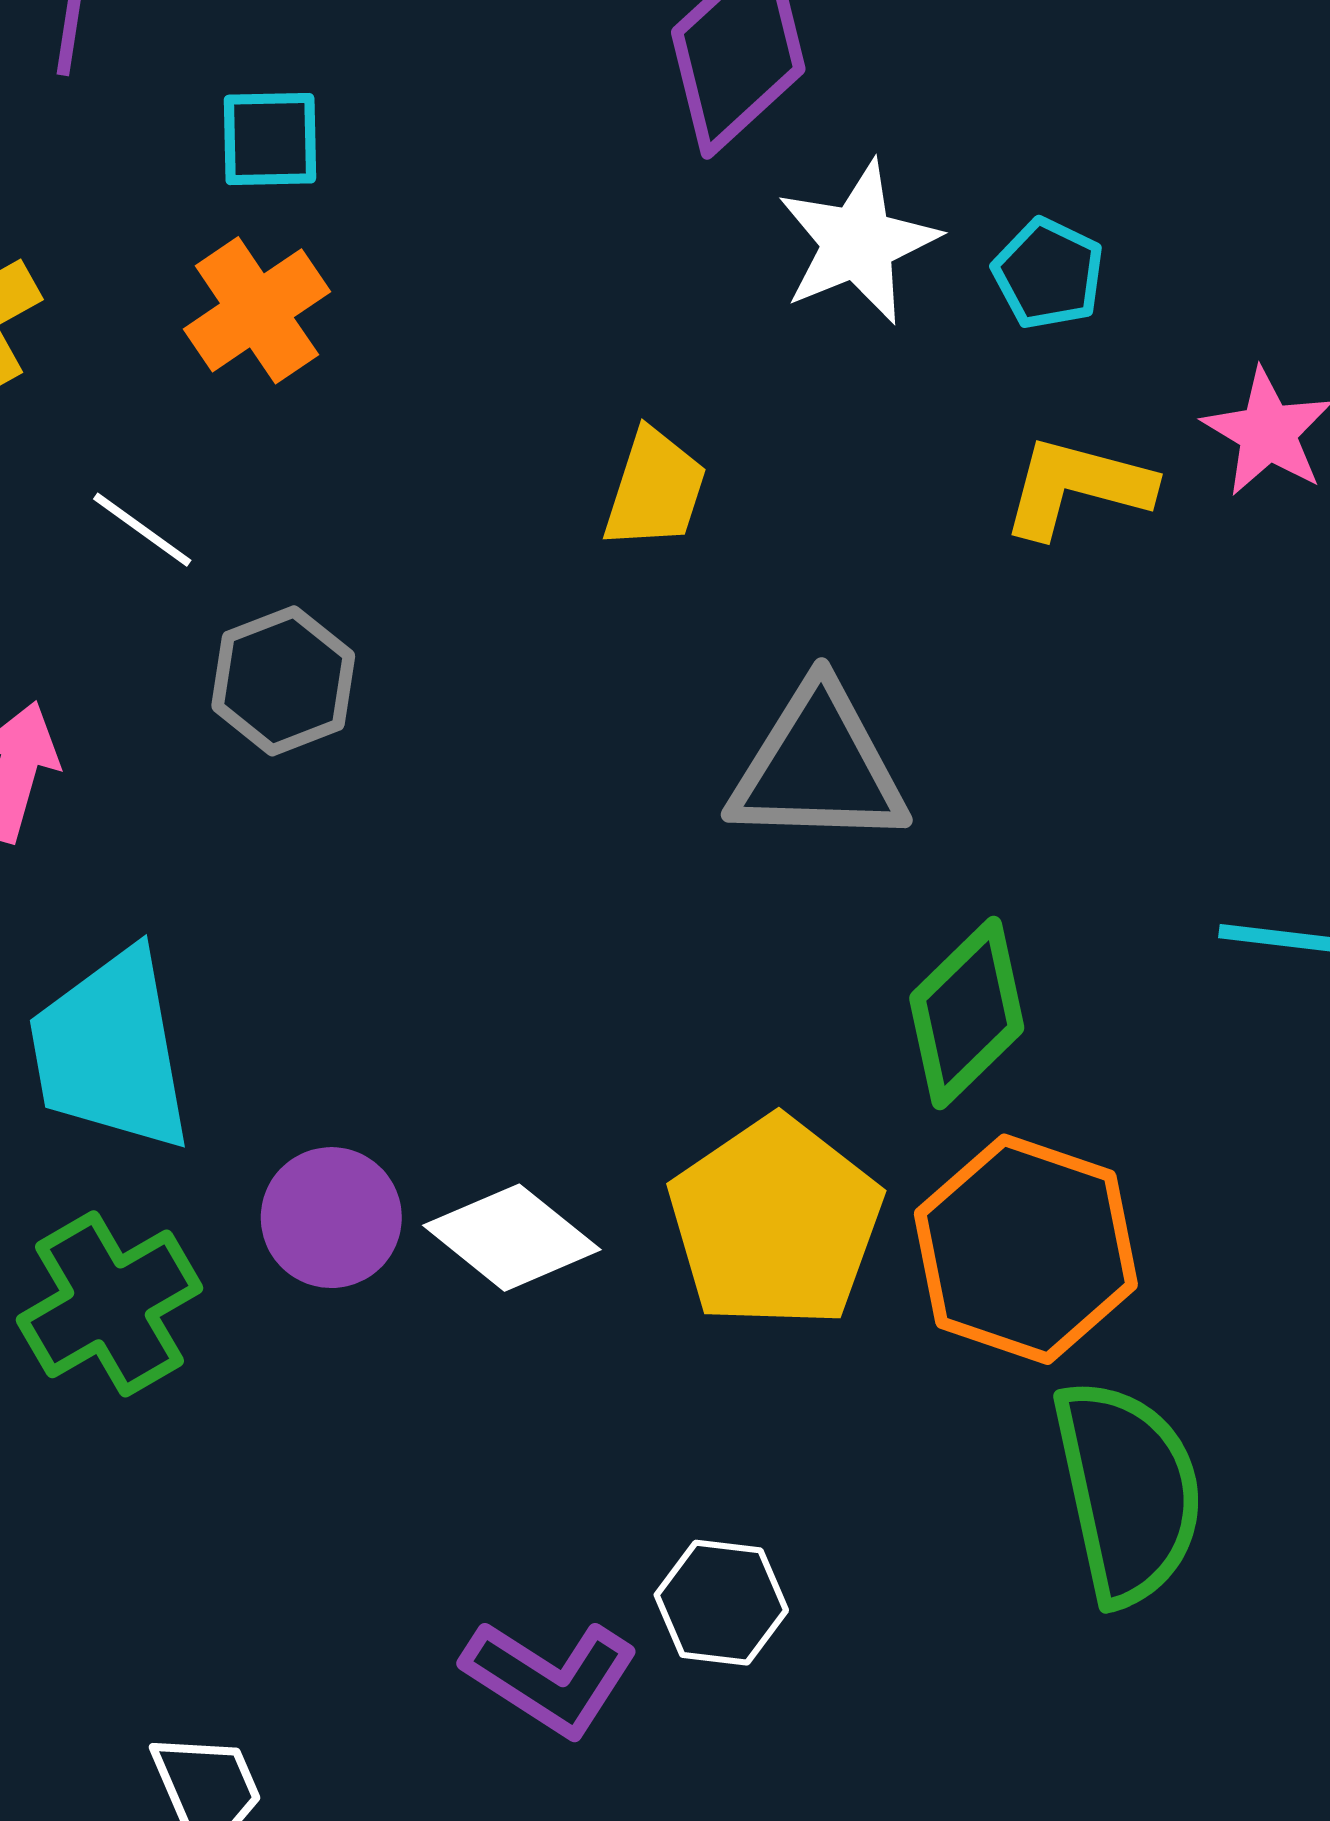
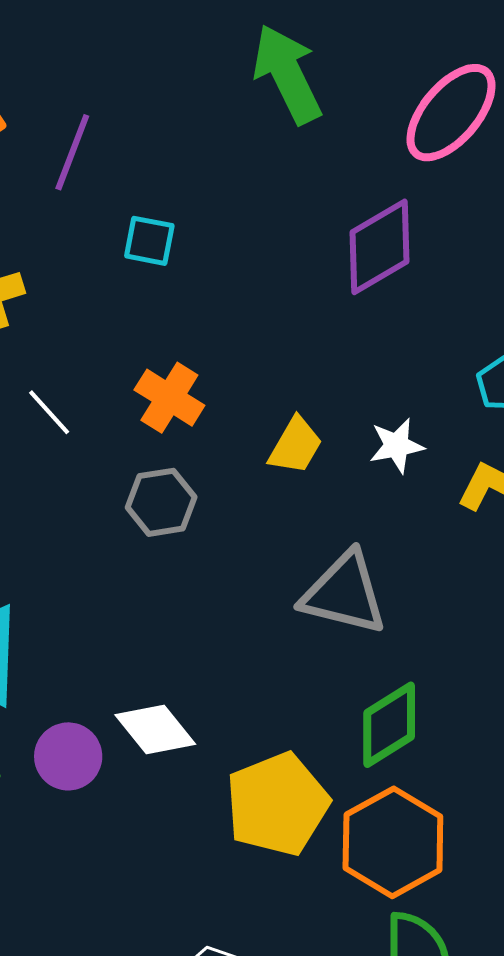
white star: (858, 243) -> (397, 446), moved, size x0.7
orange cross: (257, 310) -> (169, 398), moved, turned -36
gray hexagon: (283, 681) -> (161, 502), moved
white diamond: (512, 1238) -> (155, 729), moved

